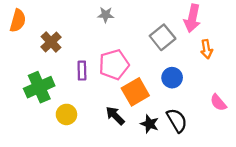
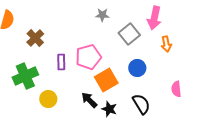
gray star: (106, 15) -> (102, 15), moved
pink semicircle: (218, 103) -> (176, 89), turned 35
black star: (150, 124) -> (109, 109), moved

